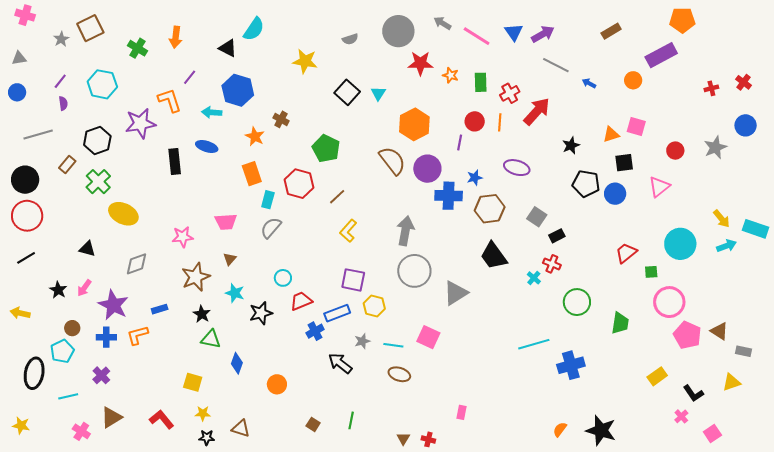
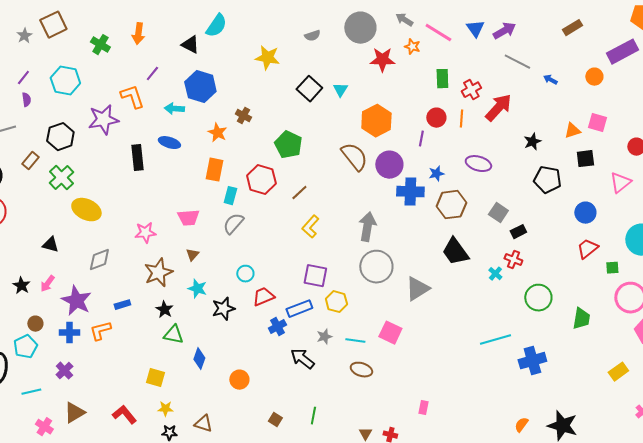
orange star: (451, 75) -> (412, 47), moved
orange rectangle: (252, 174) -> (214, 170), turned 30
blue circle: (615, 194) -> (585, 213), moved

